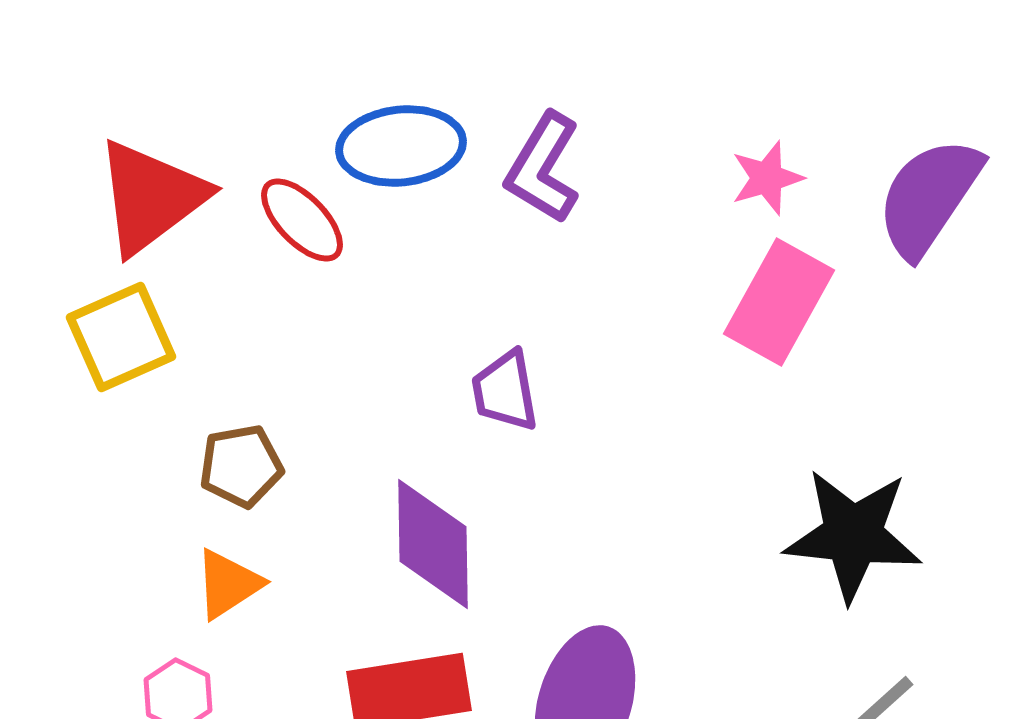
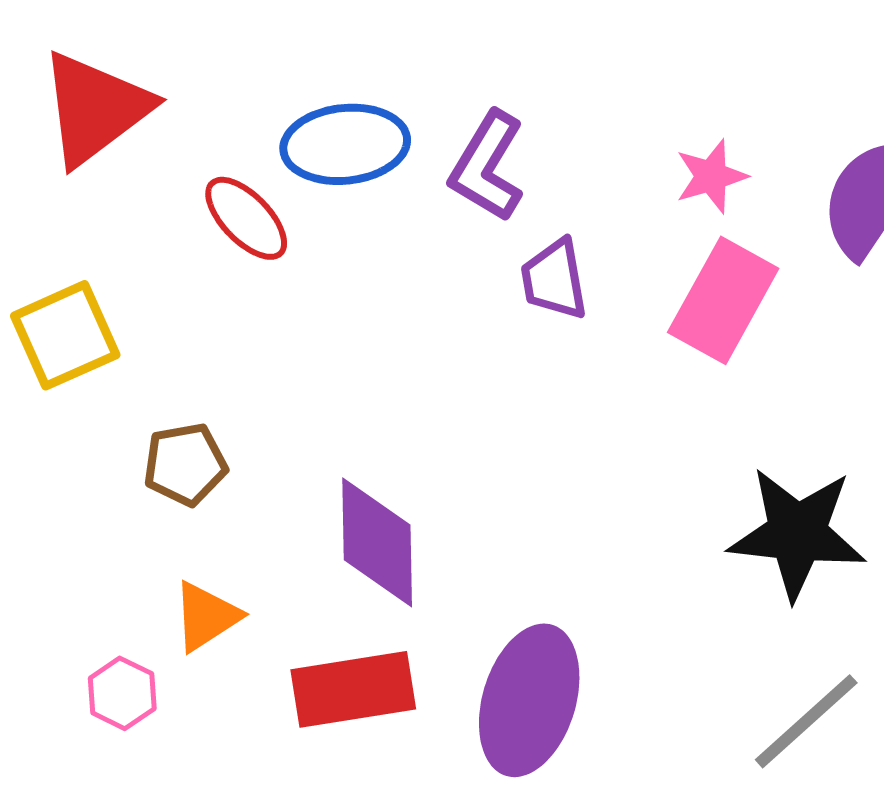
red triangle: (151, 197) -> (95, 108), moved
purple trapezoid: (505, 391) -> (554, 279), moved
orange triangle: (228, 584) -> (206, 616), moved

